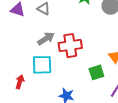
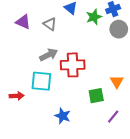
red arrow: (20, 82) -> (17, 96), turned 64

